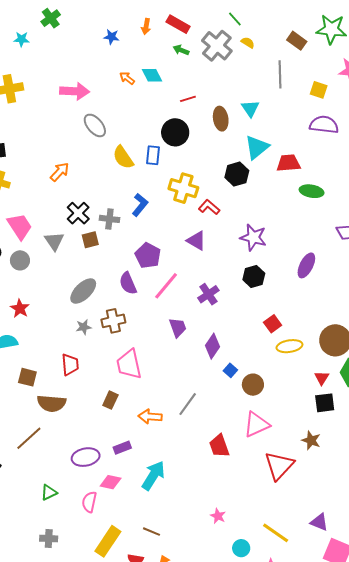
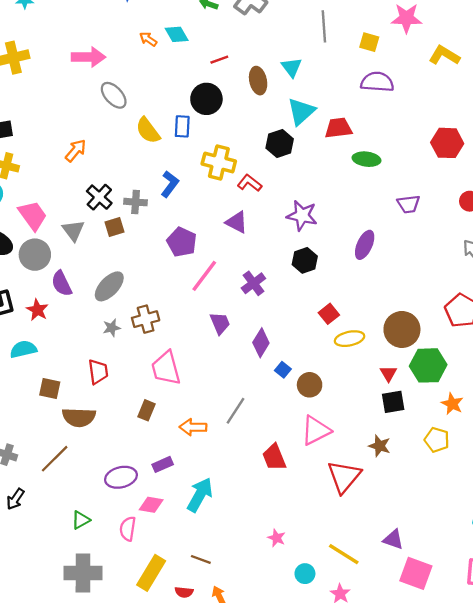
gray circle: (20, 260) -> (35, 255), size x1.4
purple semicircle: (128, 283) -> (62, 284), moved
gray cross: (49, 539) -> (83, 573), size x1.8

